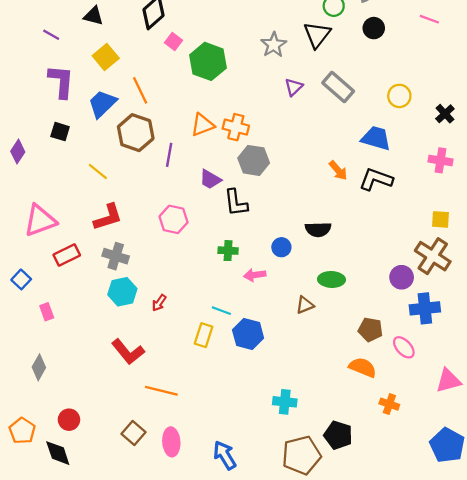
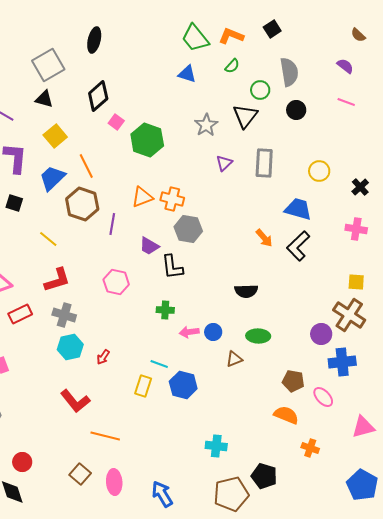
gray rectangle: (338, 87) -> (264, 163), turned 52
black L-shape: (376, 179) -> (298, 246), turned -64
blue circle: (281, 247) -> (213, 332), moved

